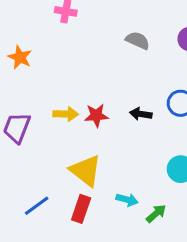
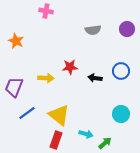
gray semicircle: (138, 40) -> (93, 30), turned 147
red star: (96, 116) -> (70, 67), moved
blue line: (37, 206) -> (27, 113), moved

